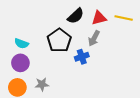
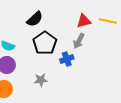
black semicircle: (76, 16) -> (35, 19), moved
gray star: (42, 84) -> (41, 80), moved

